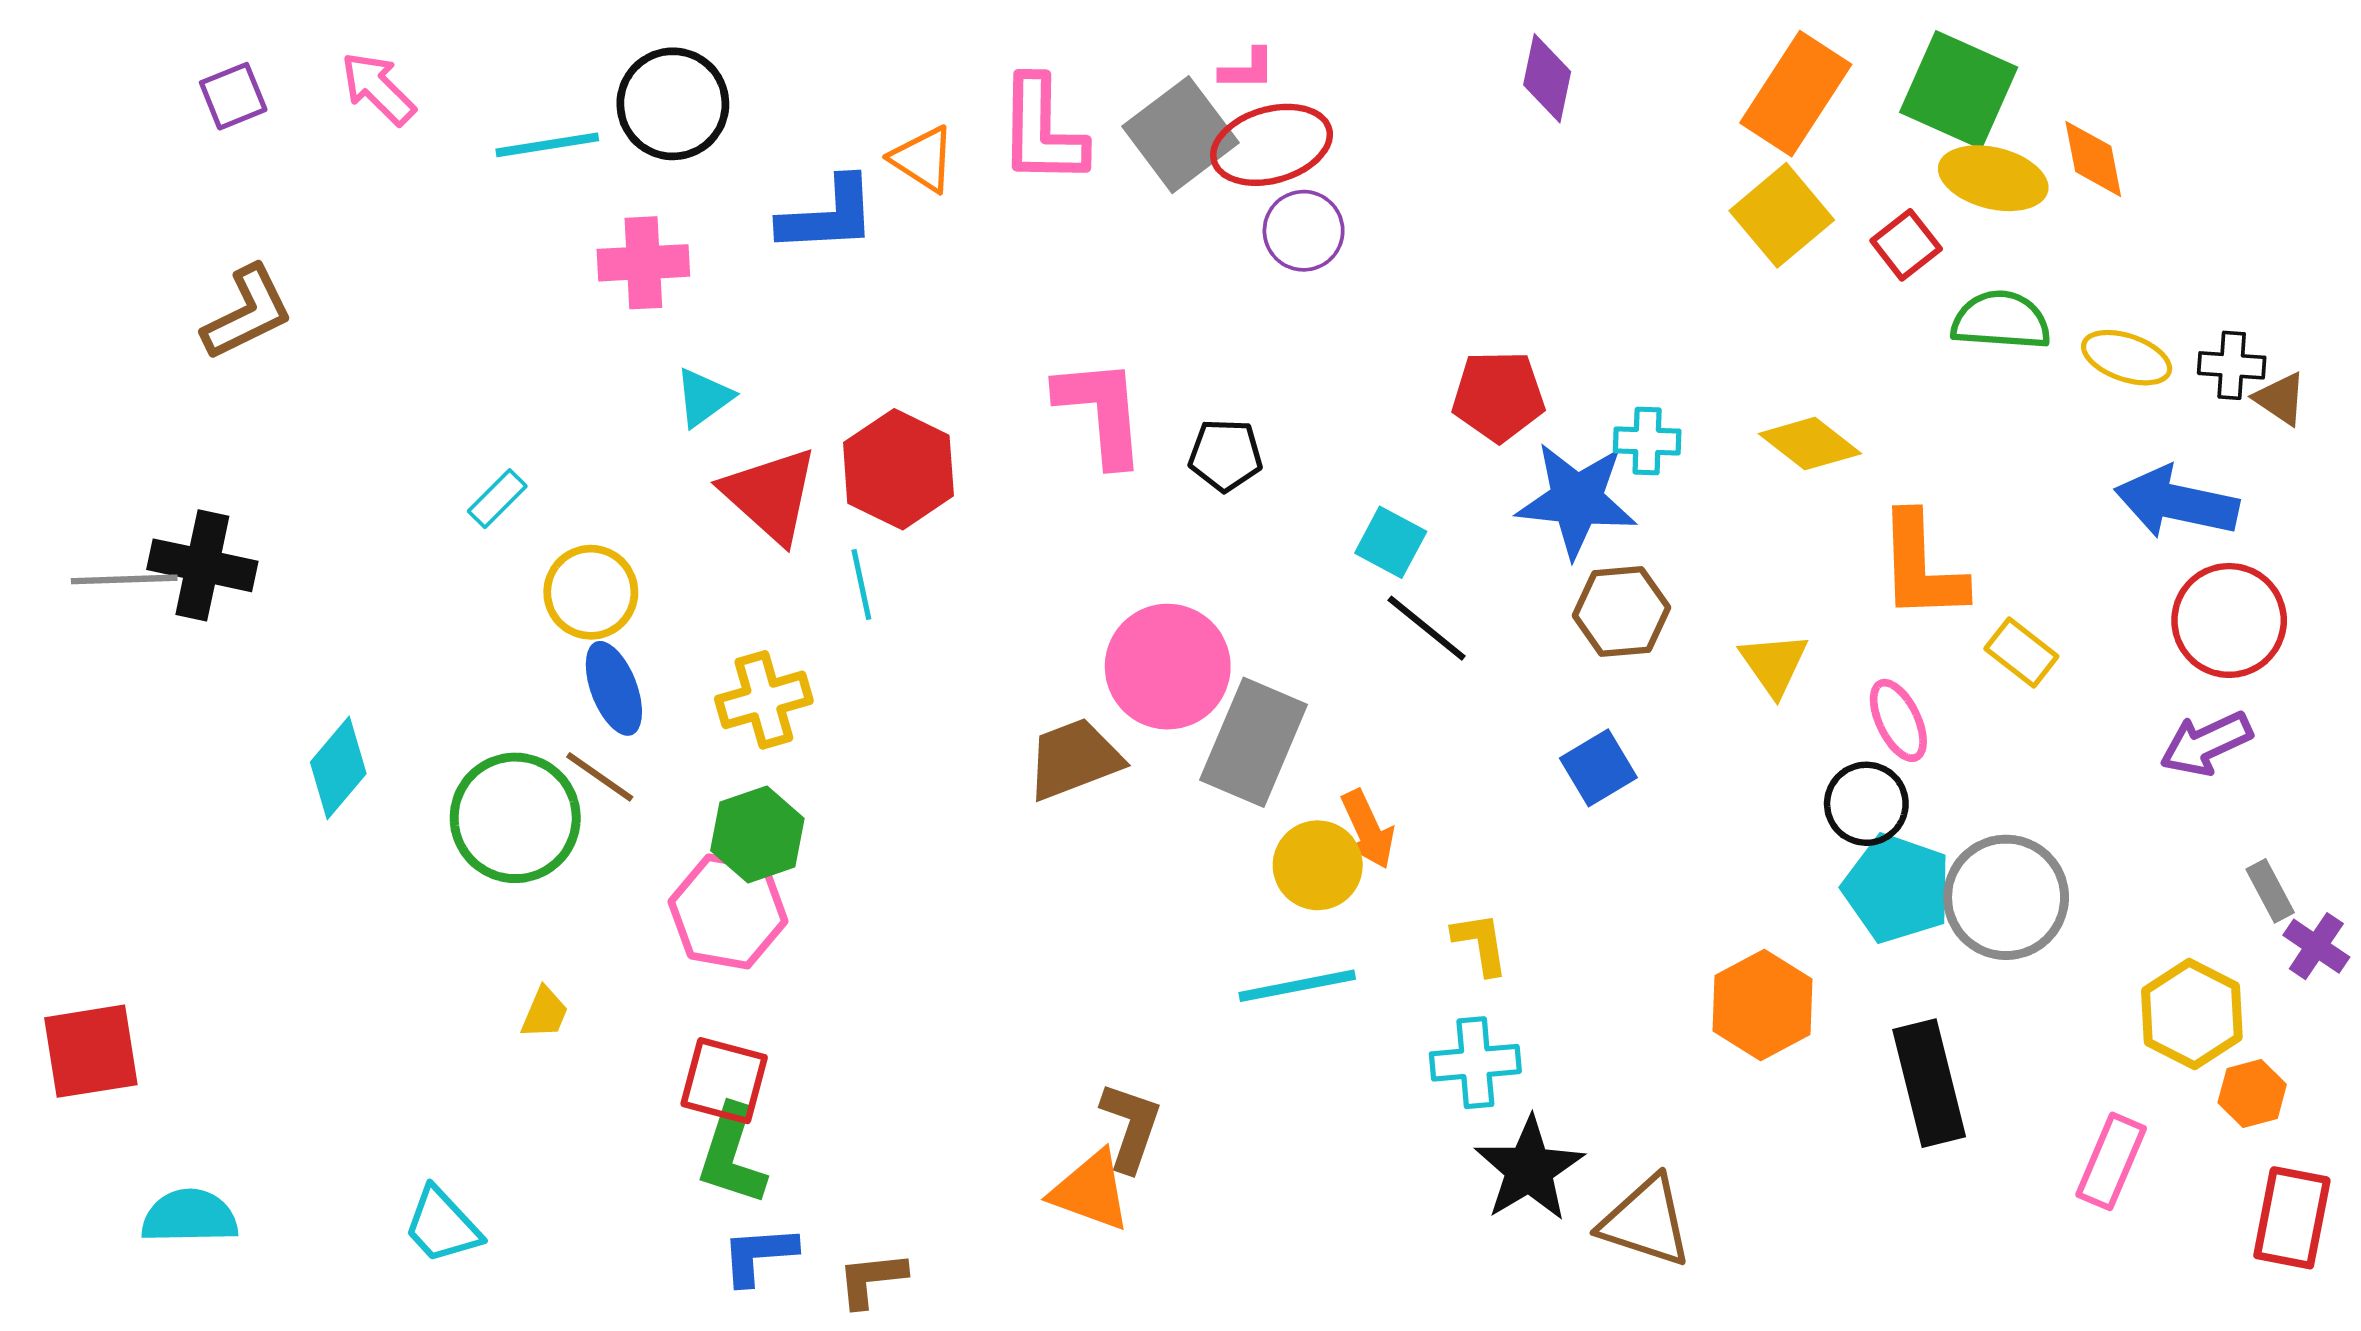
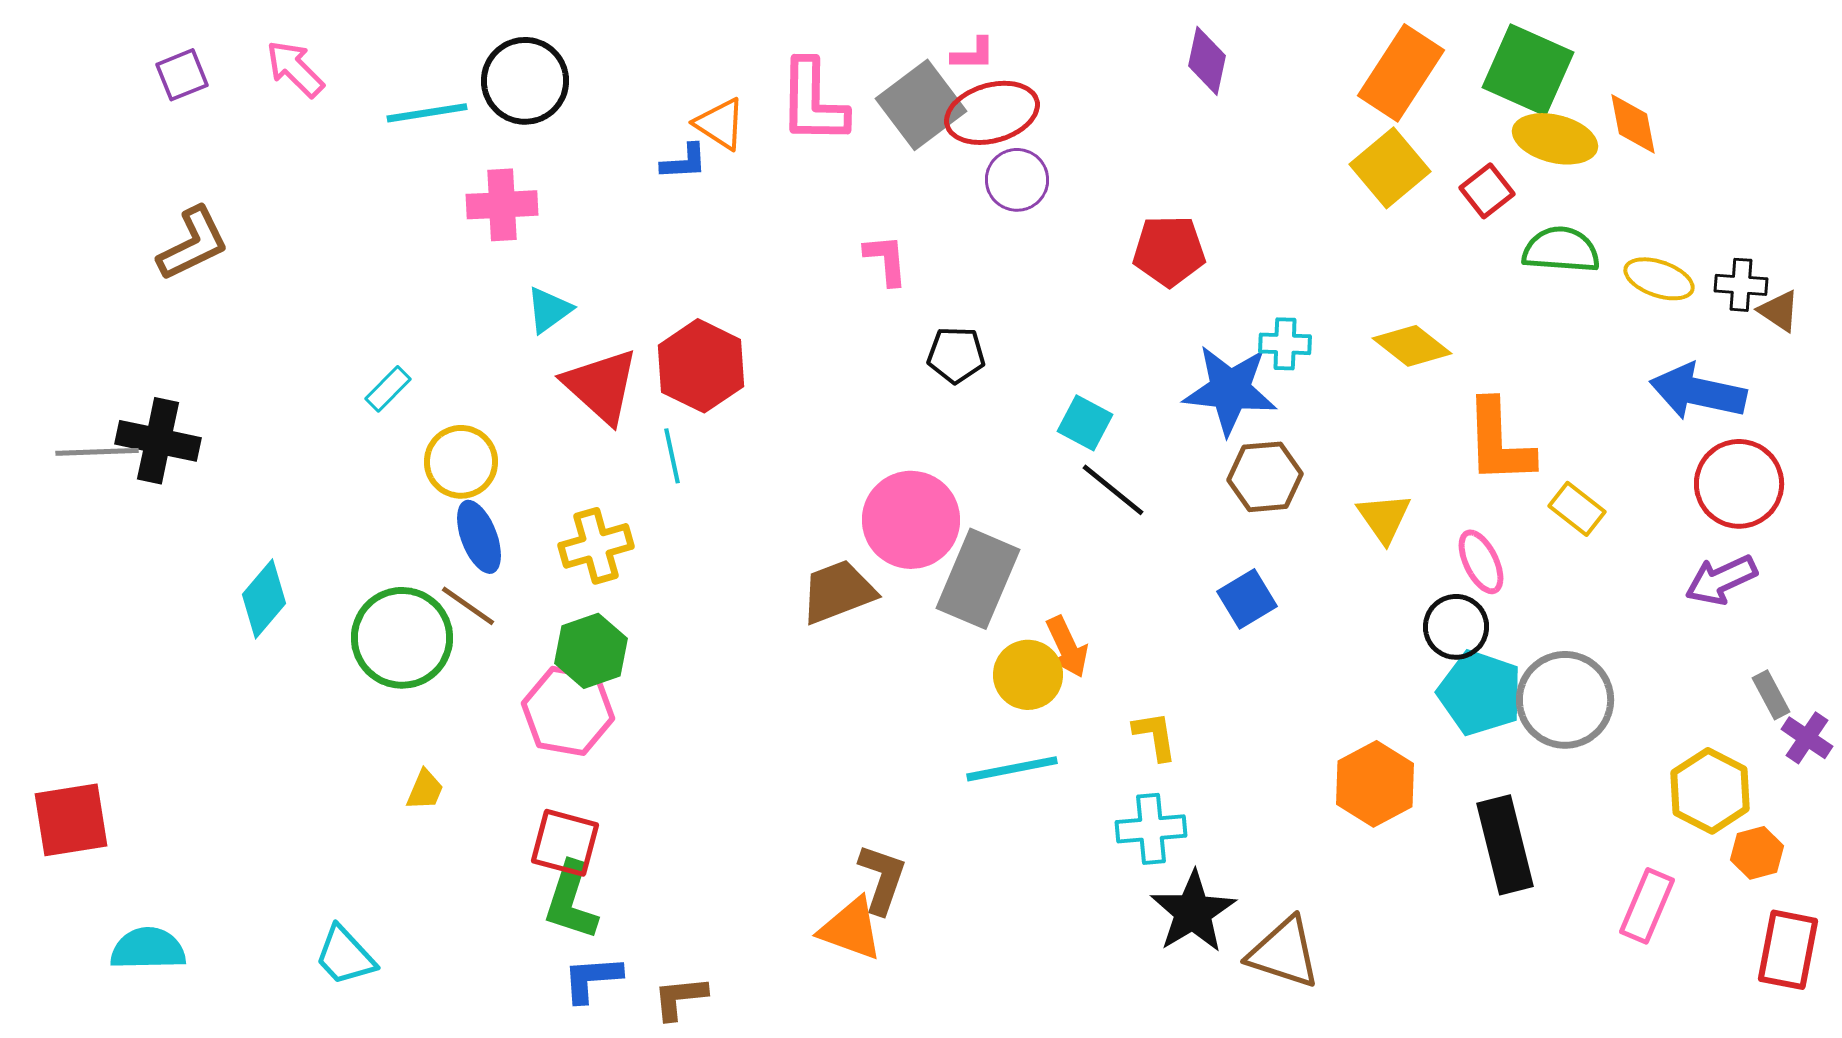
blue L-shape: (828, 215) -> (684, 162), moved, size x0.6
red pentagon: (1498, 396) -> (1169, 251), moved
pink L-shape: (1101, 411) -> (886, 260), moved, size x0.6

